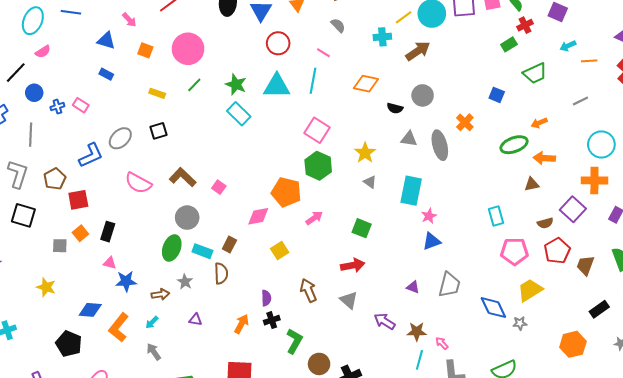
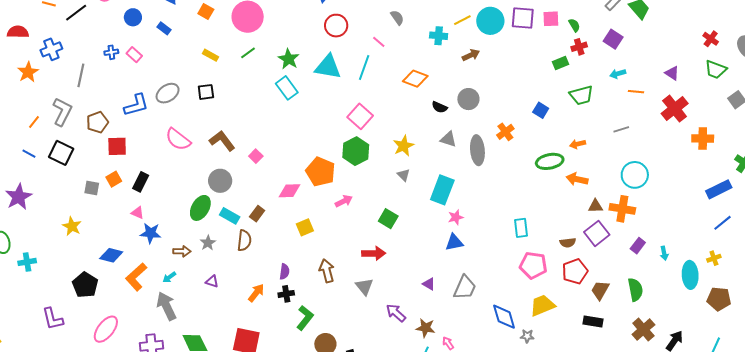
brown arrow: (418, 51) -> (471, 55), size x0.7
blue circle: (34, 93) -> (133, 17), moved
brown triangle: (532, 184) -> (595, 206), moved
black rectangle: (599, 309) -> (593, 321), moved, turned 36
gray arrow: (154, 352) -> (166, 306), size x1.6

